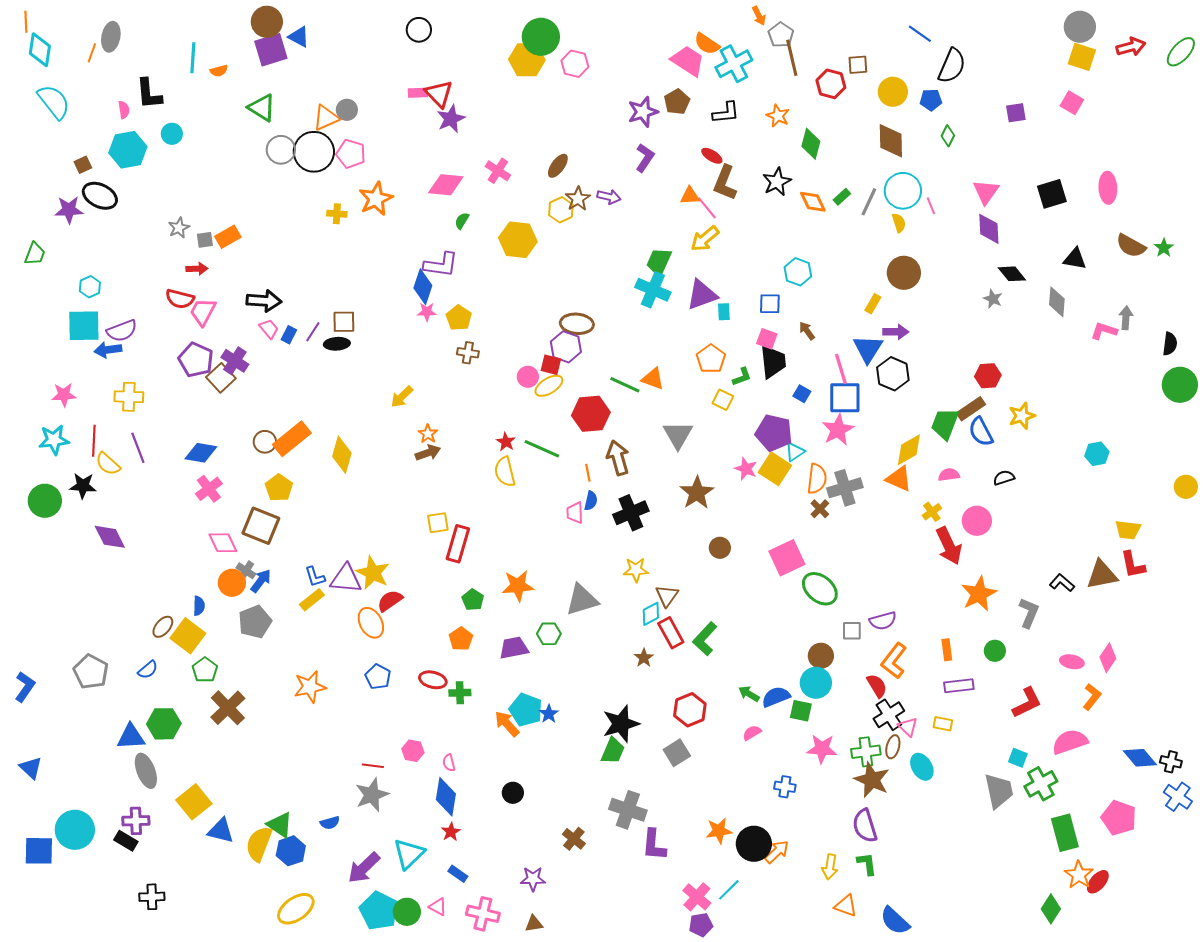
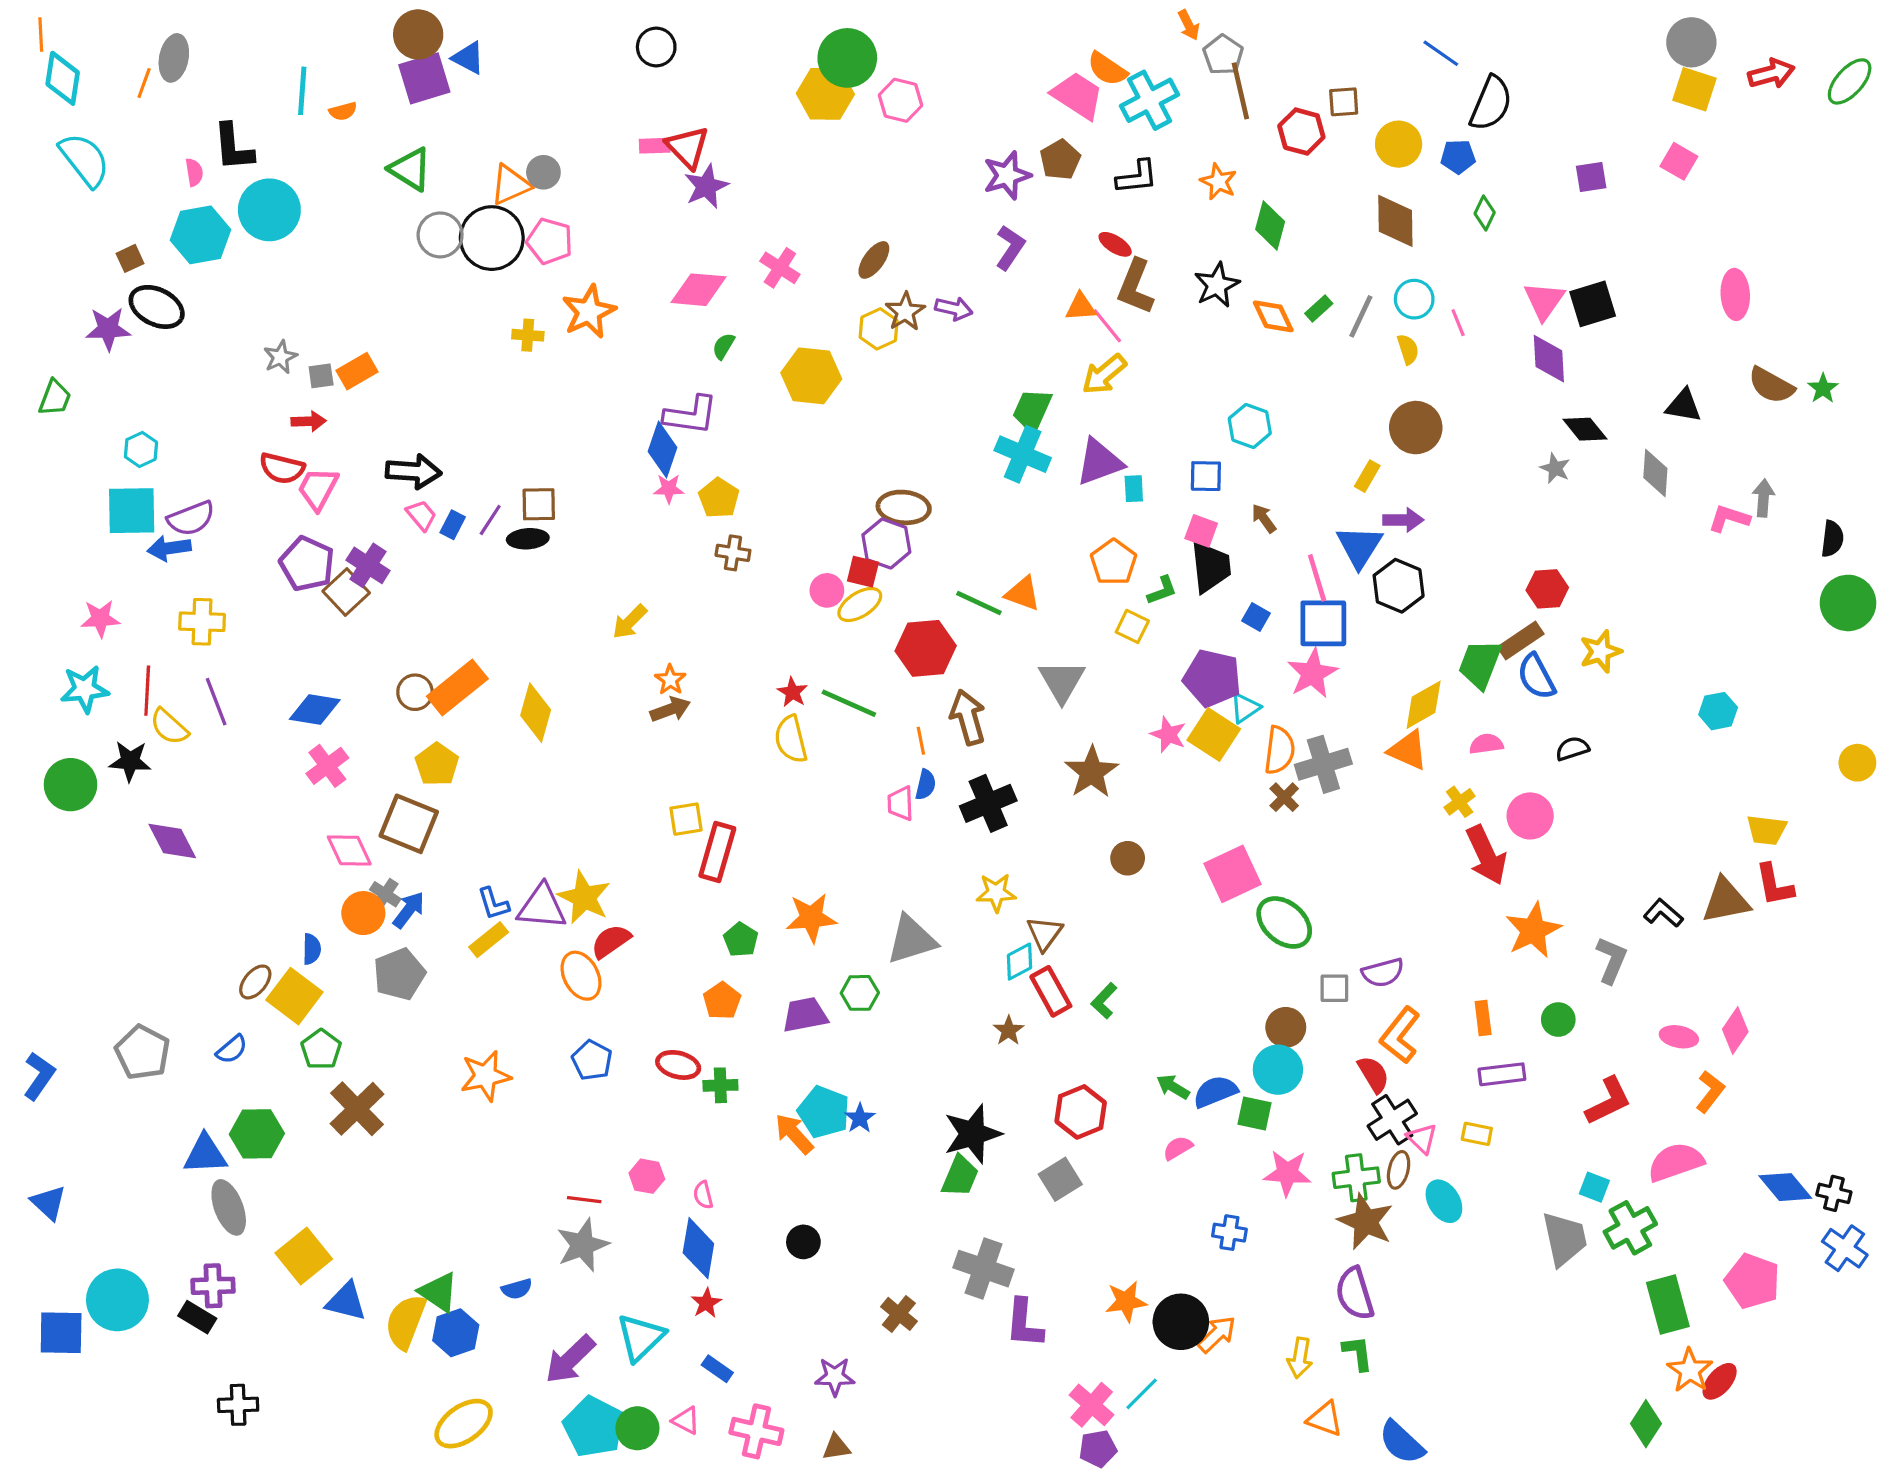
cyan circle: (172, 134) -> (269, 210), size x1.8
cyan circle: (903, 191) -> (1414, 299), size x0.7
black square: (1052, 194) -> (1593, 304), moved
green L-shape: (705, 639) -> (1104, 1001), size x0.7

